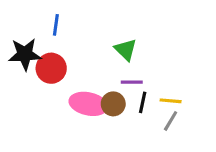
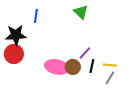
green triangle: (126, 50) -> (81, 12), moved
red circle: (51, 68) -> (14, 54), moved
purple line: (132, 82) -> (85, 53), turned -48

